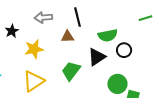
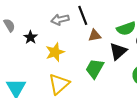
black line: (77, 17) -> (83, 15), moved
brown triangle: (68, 37) -> (95, 35), moved

